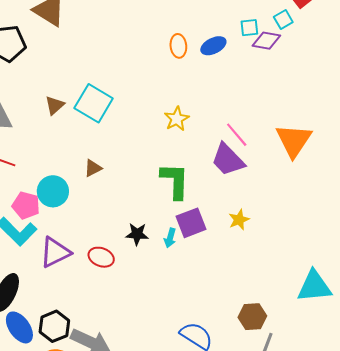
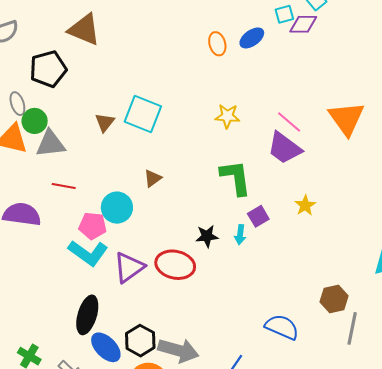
yellow star: (177, 119) -> (227, 116), turned -30
purple square: (191, 223) -> (258, 216), size x0.7
red ellipse: (101, 257) -> (175, 265), size x1.5

